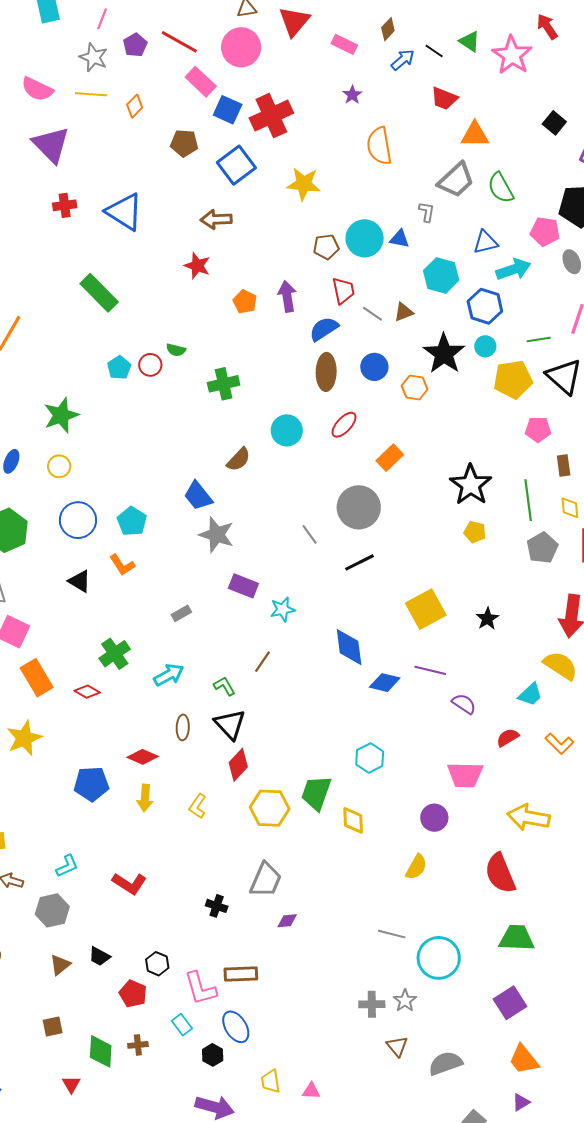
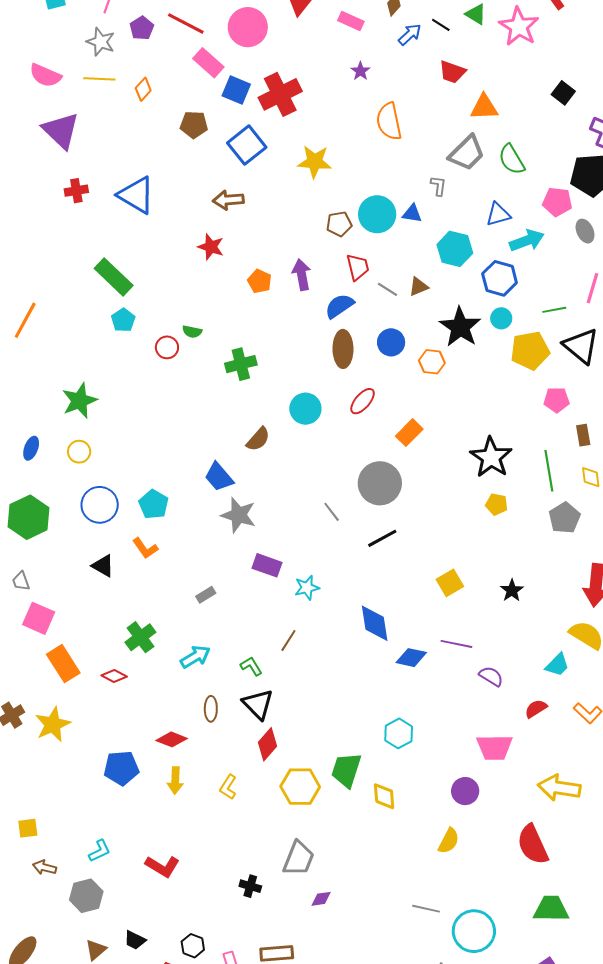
cyan pentagon: (119, 368) -> (123, 320), moved
yellow square: (426, 609) -> (450, 583), size x0.7

